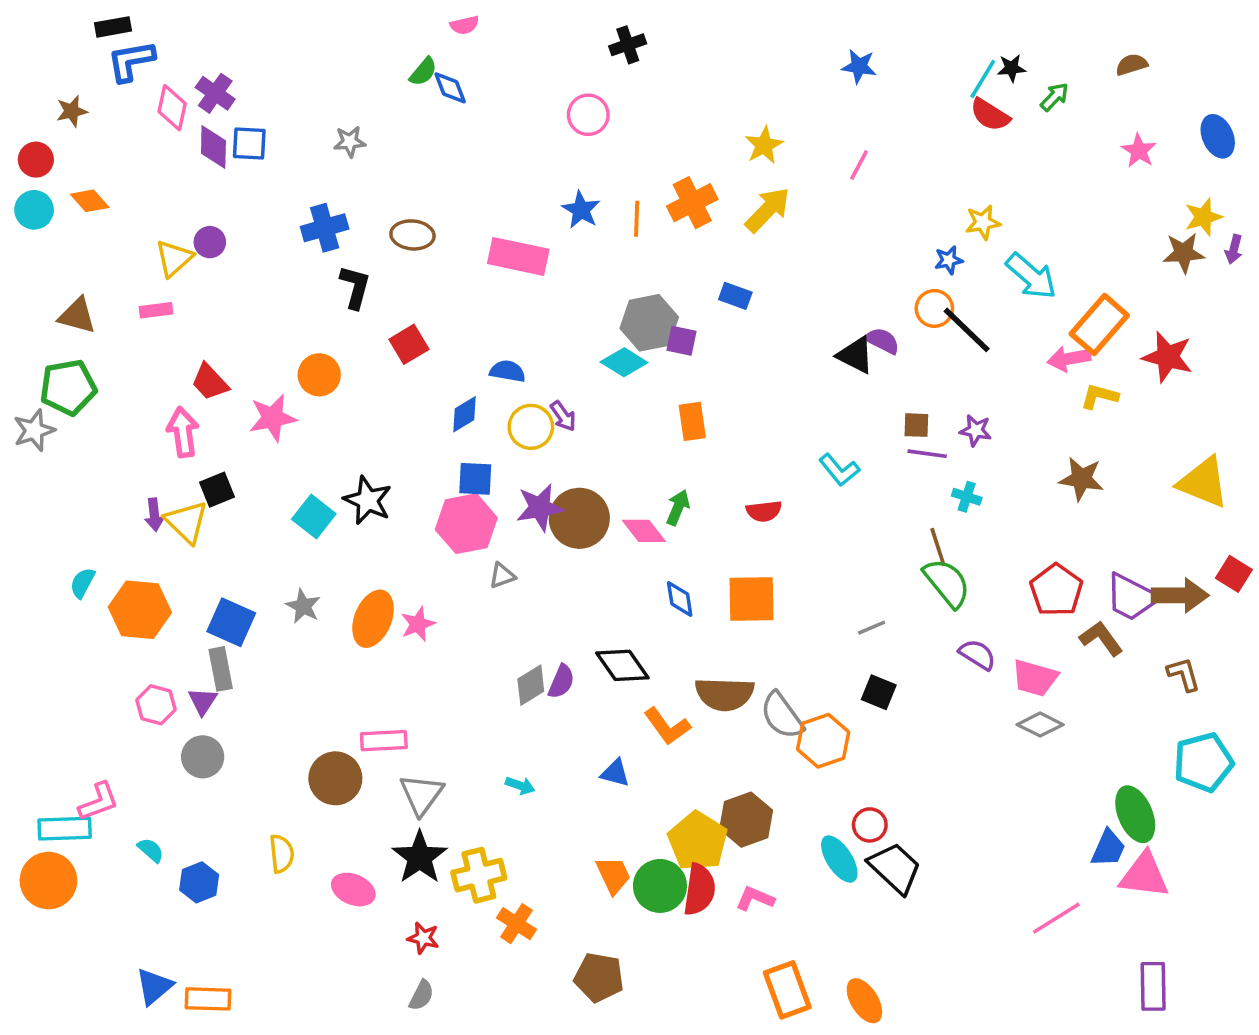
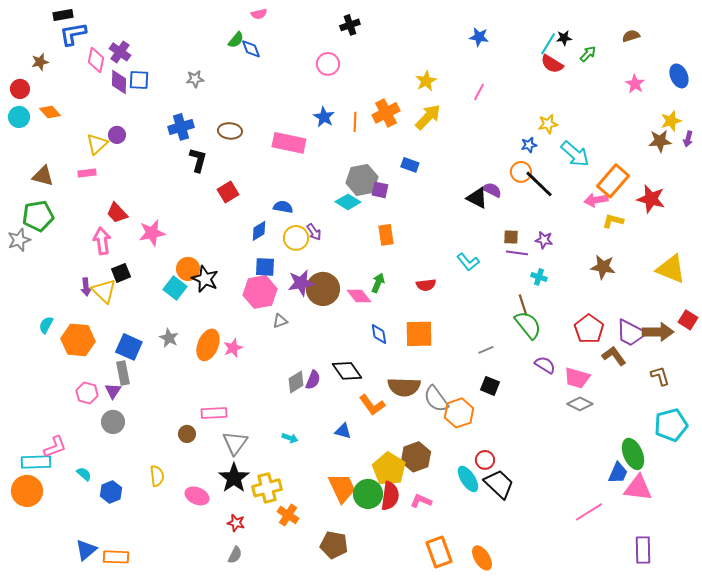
orange circle: (319, 375) -> (188, 269), moved
brown circle: (335, 778) -> (187, 434), size x0.6
orange trapezoid: (613, 875) -> (342, 488), size x1.4

